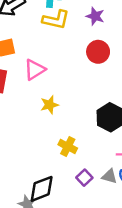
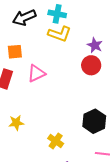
purple star: (95, 16) -> (95, 45), moved
yellow star: (49, 105) -> (16, 123), moved

